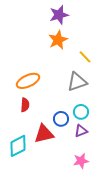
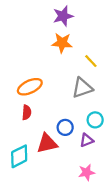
orange star: (58, 40) -> (62, 43), turned 30
cyan circle: (81, 112) -> (95, 120), moved

